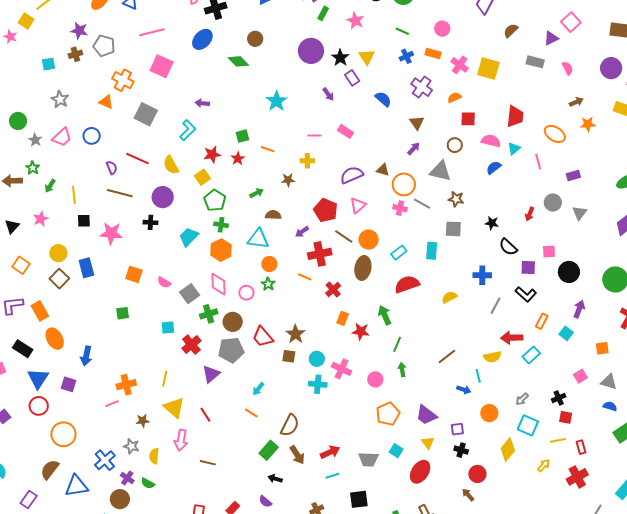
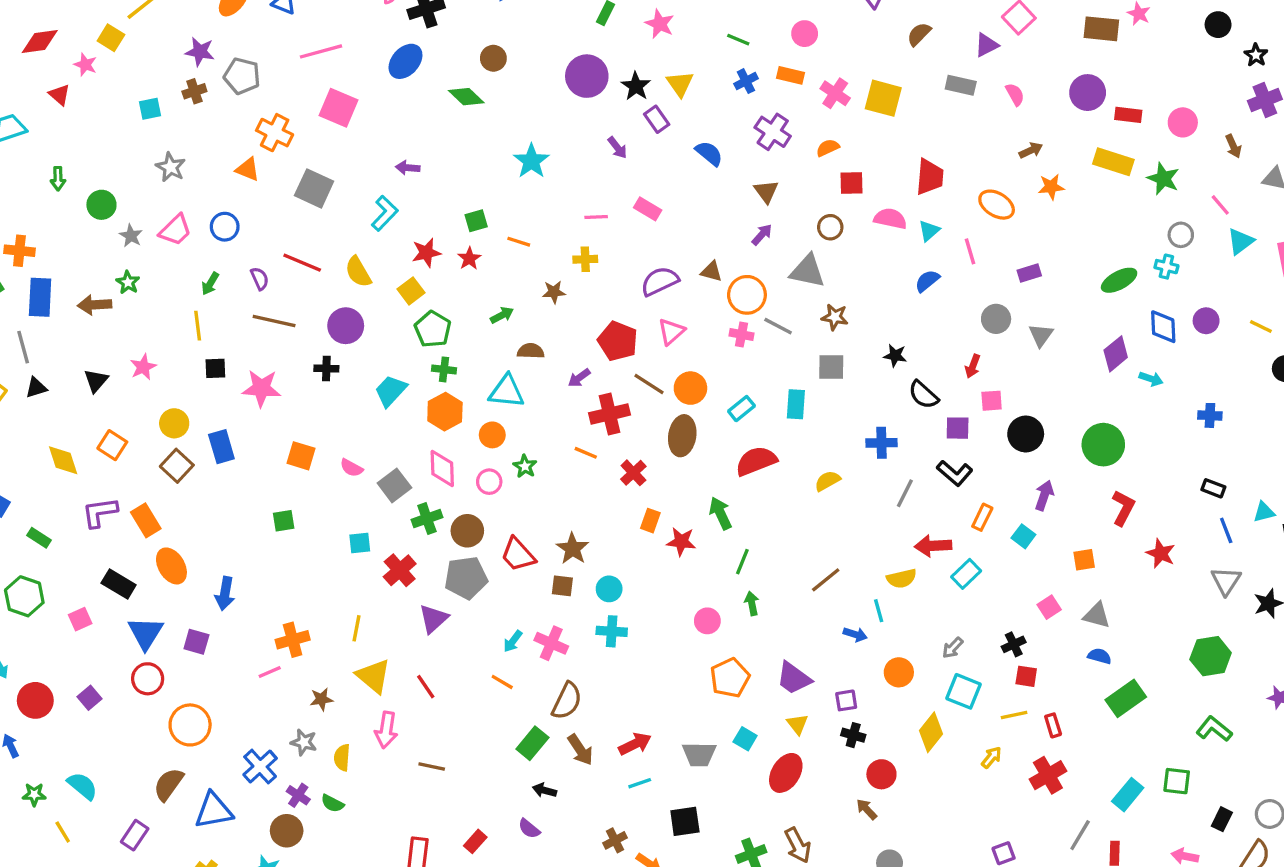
blue semicircle: (494, 168) -> (927, 281), moved
green arrow: (50, 186) -> (210, 284), moved
red arrow: (530, 214) -> (973, 366), moved
orange circle: (269, 264) -> (492, 435), moved
pink cross: (342, 369) -> (551, 643), moved

